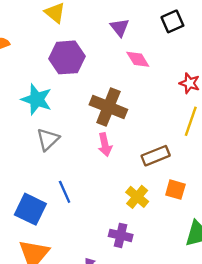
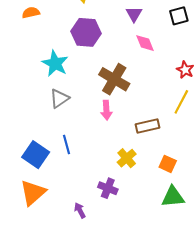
orange square: (175, 190) -> (168, 164), moved

